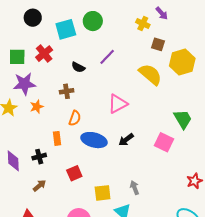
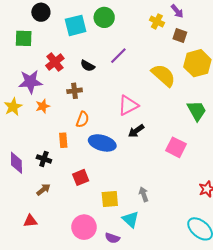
brown square: (158, 44) -> (180, 35), moved
red cross: (44, 54) -> (55, 62), moved
green square: (17, 57) -> (24, 38), moved
green trapezoid: (183, 119) -> (197, 111), moved
black arrow: (126, 140) -> (136, 131), moved
black cross: (39, 157) -> (44, 159), turned 32

